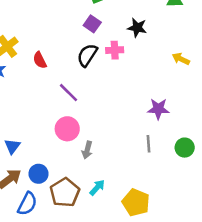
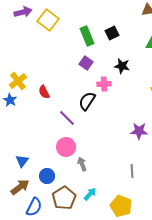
black semicircle: (87, 55) -> (87, 101), moved
gray line: (148, 144) -> (132, 171), moved
gray arrow: (87, 150) -> (82, 164), turned 144
blue circle: (38, 174) -> (47, 176), moved

